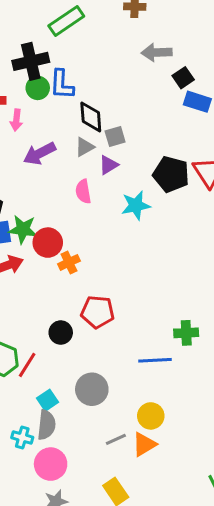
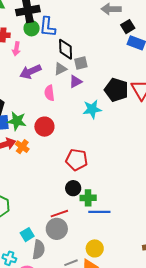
pink semicircle: (83, 192) -> (49, 93), moved
red circle: (48, 243) -> (44, 127), moved
orange cross: (69, 262) -> (22, 147), moved, turned -32
red pentagon: (98, 312) -> (77, 160), moved
black circle: (61, 333) -> (73, 188), moved
green cross: (186, 333) -> (88, 198), moved
red line: (27, 365) -> (59, 214), moved, turned 36
gray semicircle: (46, 425) -> (39, 250), moved

